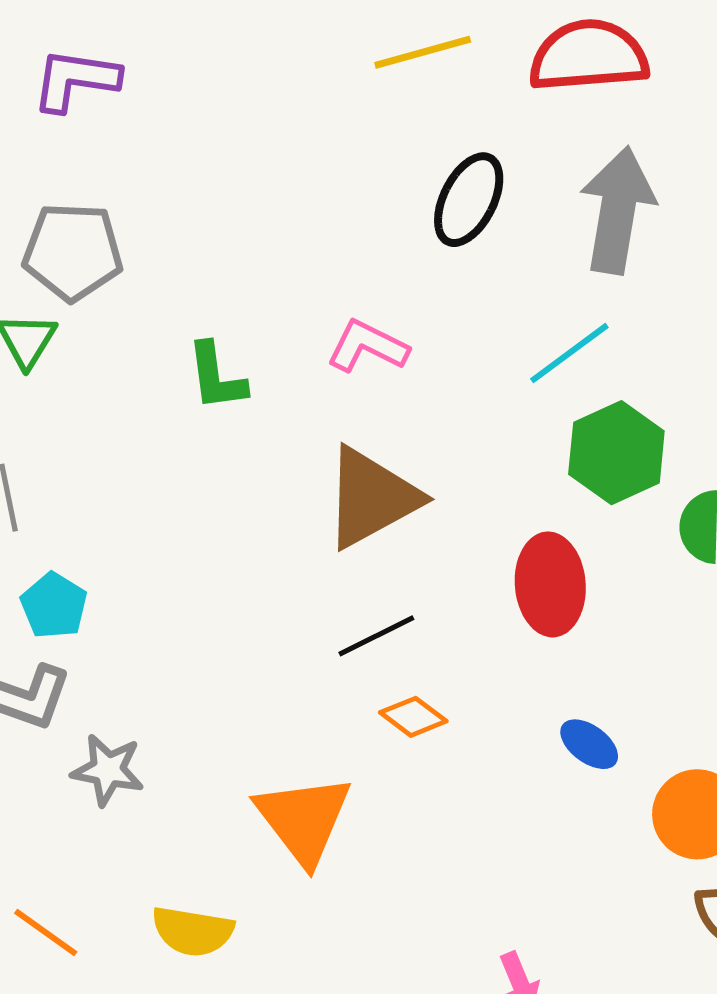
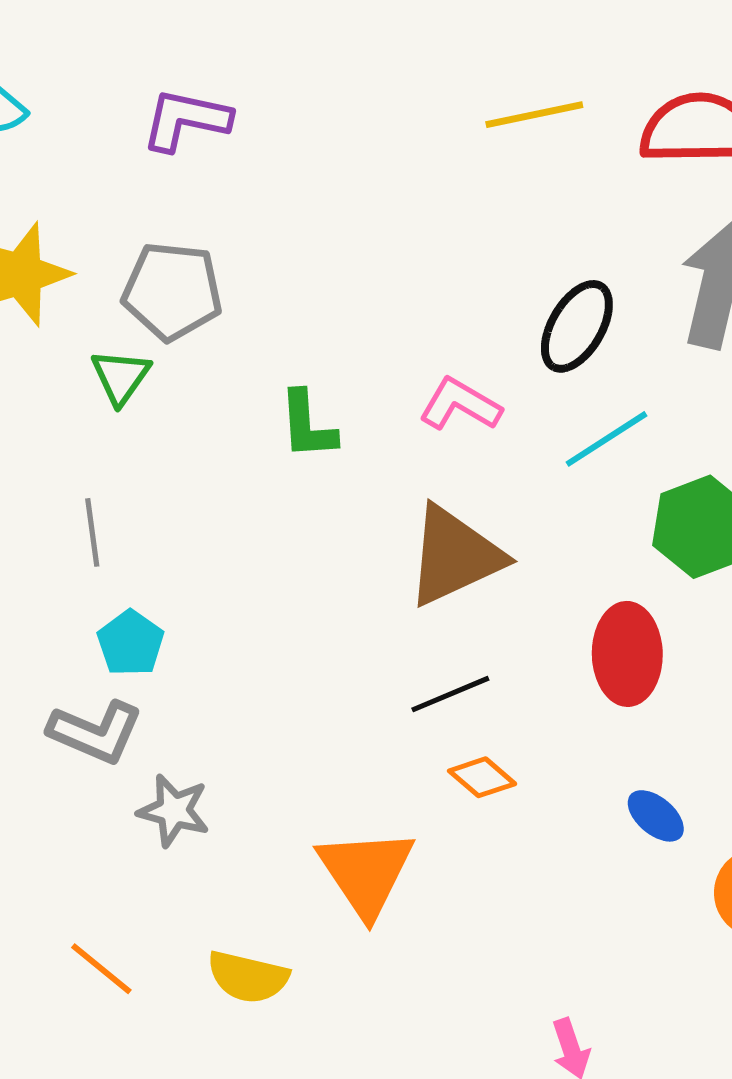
black ellipse: (469, 200) -> (577, 326), moved
cyan line: (569, 353) -> (606, 439), moved

